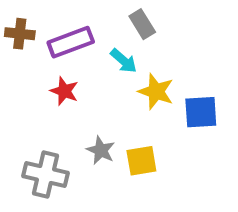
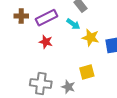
gray star: (101, 150) -> (68, 87), moved

